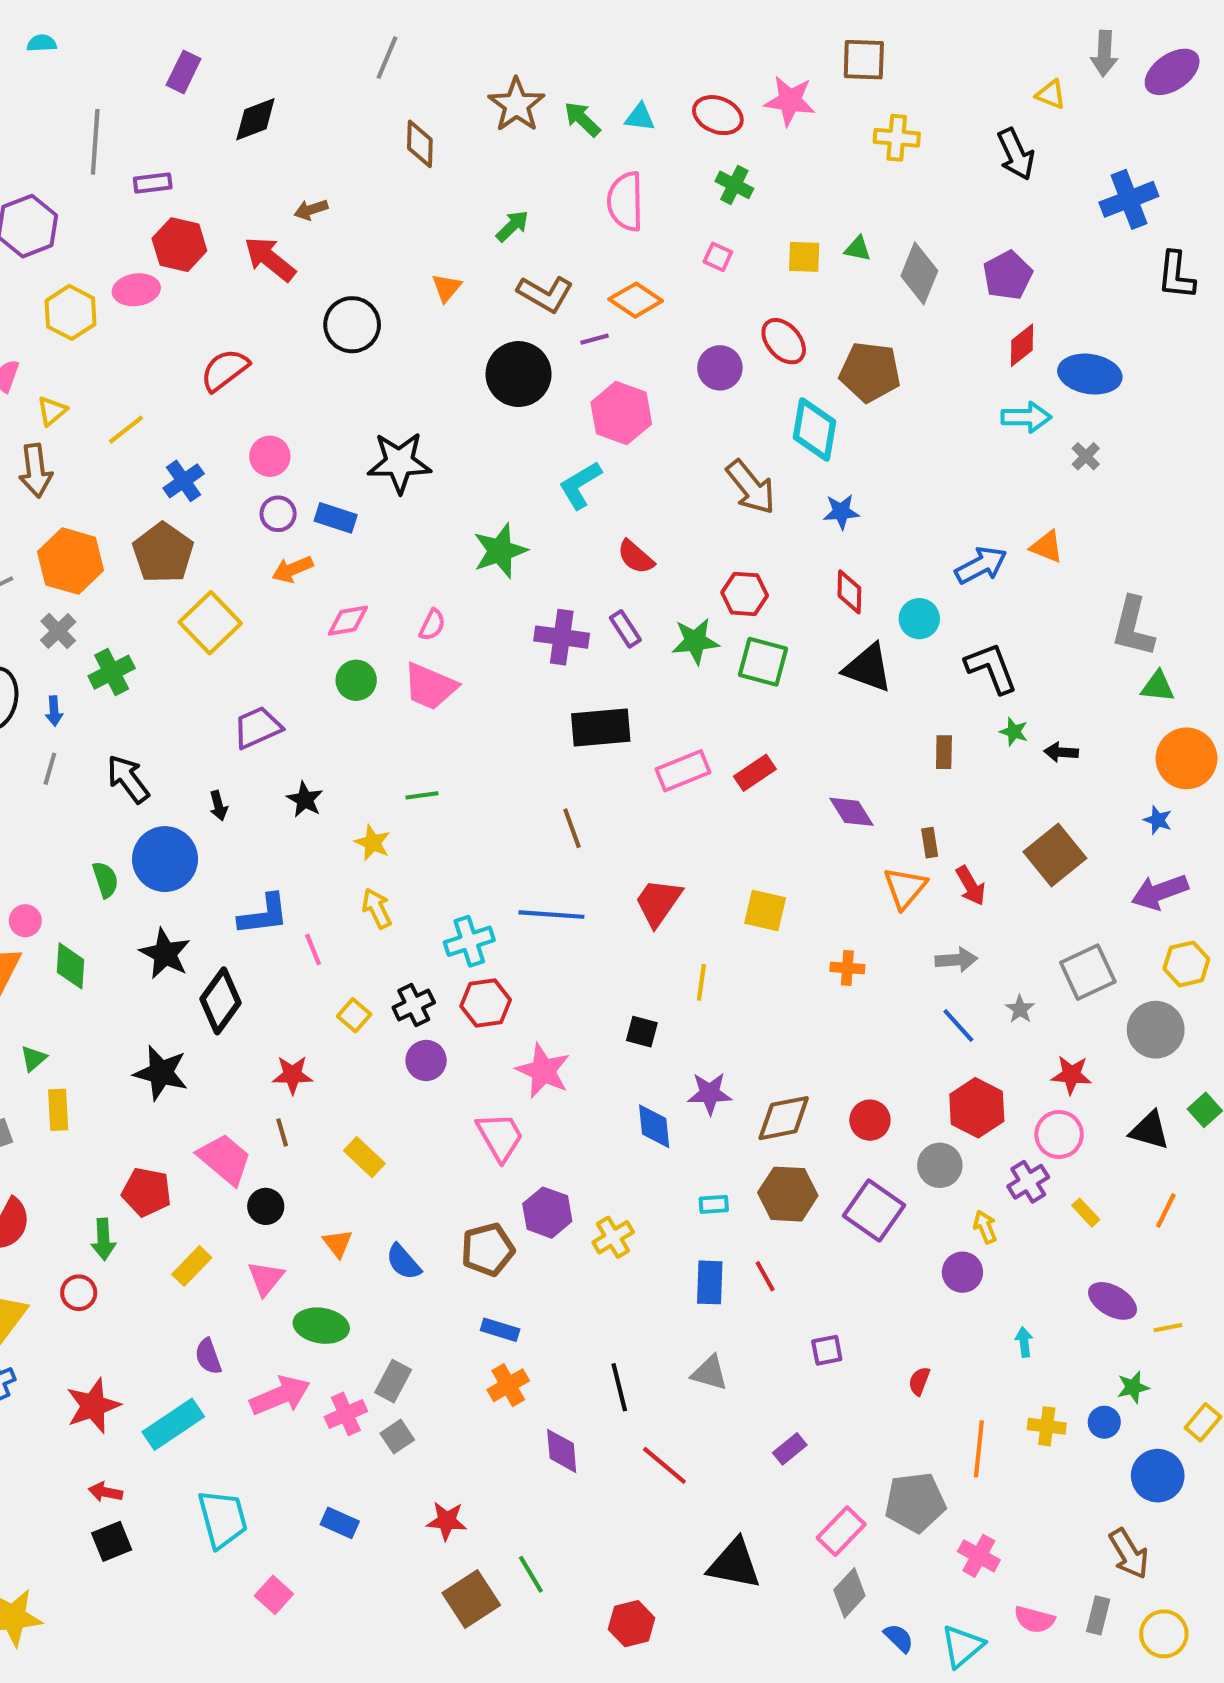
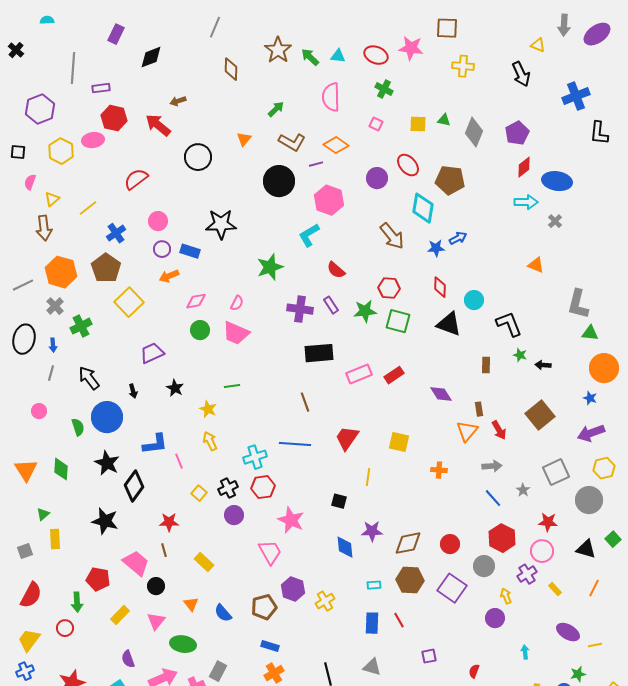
blue arrow: (981, 565) -> (458, 238), moved, size x0.7
pink circle: (25, 921) -> (39, 411), moved

